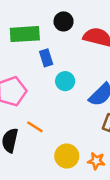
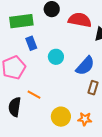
blue rectangle: (46, 58) -> (31, 43), moved

